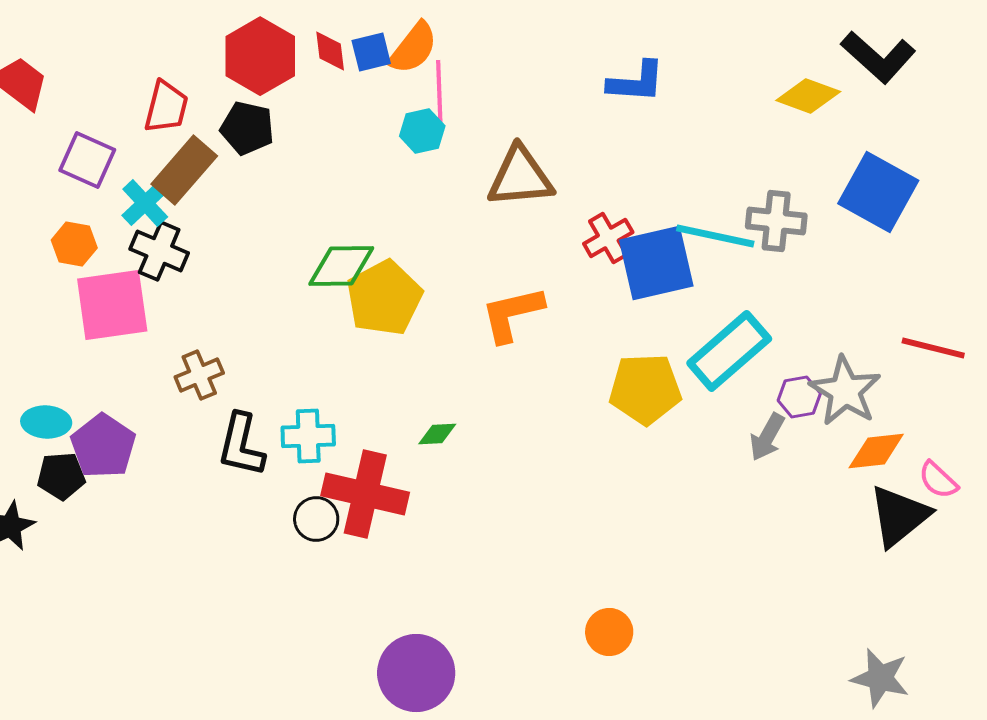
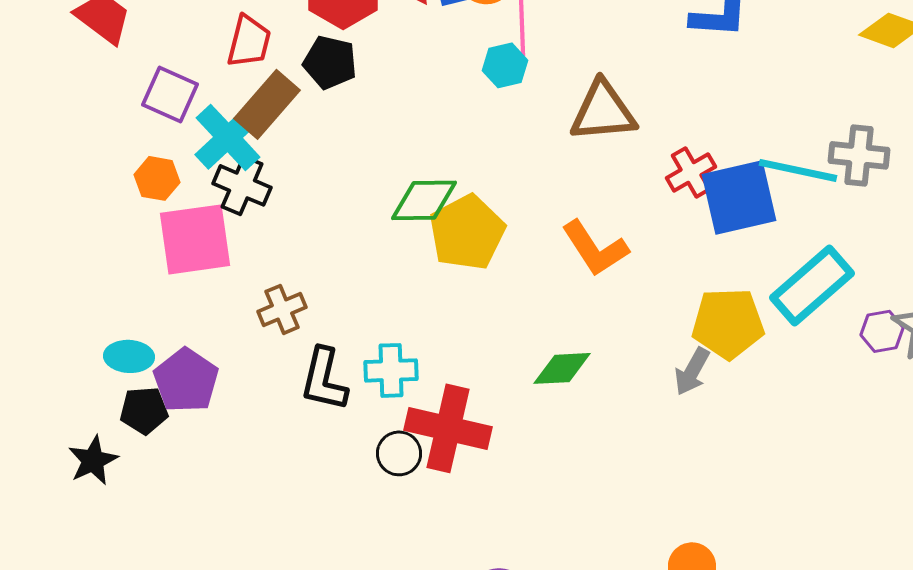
cyan cross: (145, 203) -> (228, 137), size x1.4
orange L-shape: (512, 314) -> (595, 248), turned -110
green diamond: (437, 434) -> (562, 368), moved, size x1.5
gray arrow: (767, 437) -> (692, 371), moved

